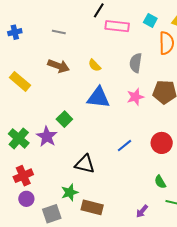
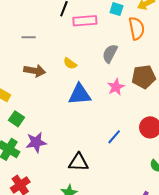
gray semicircle: (136, 63) -> (110, 54), turned 30
green square: (64, 119) -> (16, 119), moved
purple star: (47, 137) -> (36, 142), turned -30

